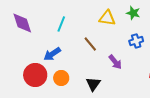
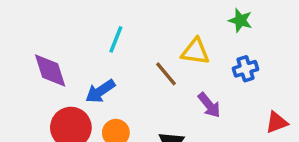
yellow triangle: (107, 18) -> (195, 51), moved
purple diamond: (22, 23) -> (50, 70), moved

